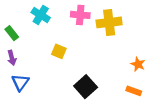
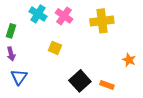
pink cross: (80, 15) -> (64, 16), moved, turned 30
green rectangle: (12, 33) -> (11, 31), turned 56
orange rectangle: (134, 91) -> (107, 85), moved

